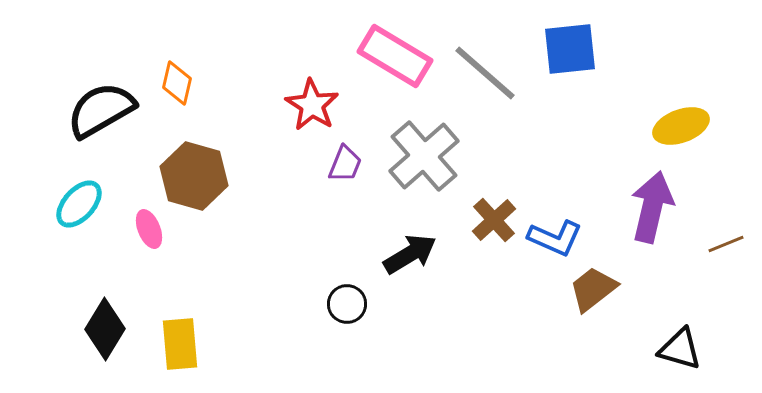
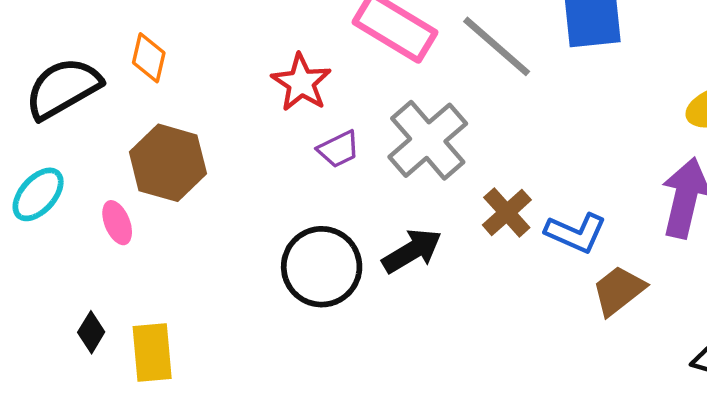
purple trapezoid: (345, 164) -> (339, 149), turned 42
black circle: (347, 304) -> (322, 267), moved, size x1.8
black diamond: (105, 329) -> (91, 332), moved, size x0.6

